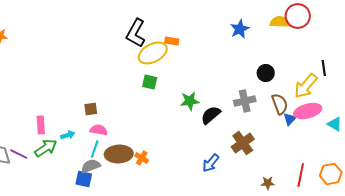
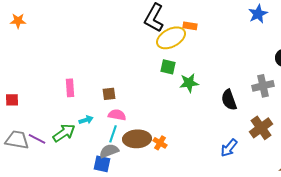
green star: (190, 101) -> (189, 83), moved
black semicircle: (211, 115) -> (229, 100), turned -70
pink rectangle: (41, 125) -> (70, 88), moved

